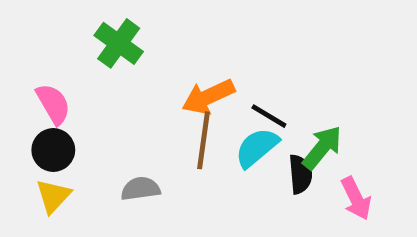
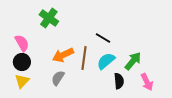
orange arrow: (208, 97) -> (63, 55), moved
black line: (269, 116) -> (103, 38), moved
black semicircle: (300, 174) -> (119, 81), moved
gray semicircle: (141, 189) -> (58, 78), turned -49

